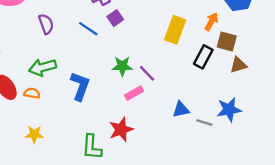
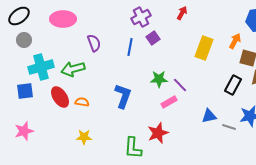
blue line: (88, 29) -> (130, 47), turned 66
black rectangle: (203, 57) -> (233, 85), moved
green arrow: (43, 67) -> (73, 69), moved

